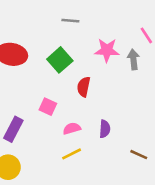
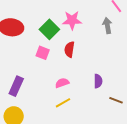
pink star: (107, 50) -> (72, 20), moved
pink square: (48, 107) -> (43, 53), moved
purple semicircle: (105, 129) -> (98, 81), moved

